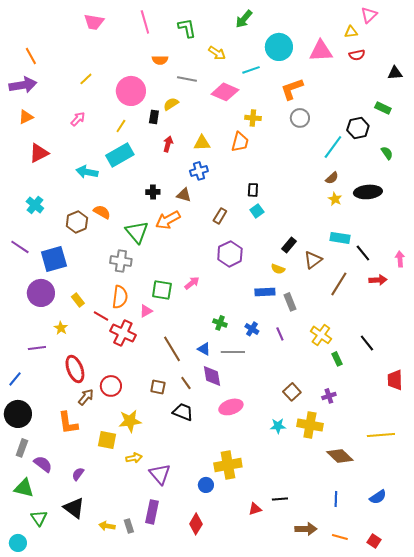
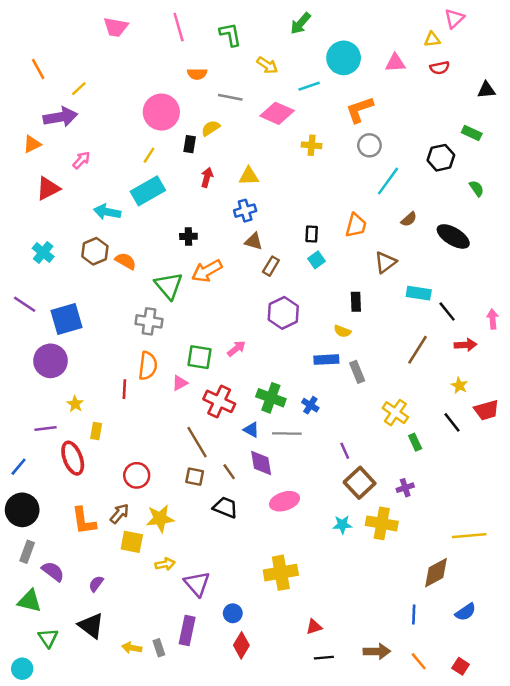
pink triangle: (321, 51) -> (395, 63), size x0.7
yellow line: (86, 79) -> (79, 89), moved
purple arrow: (23, 85) -> (60, 117), moved
pink arrow: (78, 119) -> (81, 160), moved
orange trapezoid: (240, 142) -> (356, 225), moved
cyan line: (333, 147) -> (388, 181), moved
black ellipse: (368, 192) -> (453, 236), turned 36
brown triangle: (184, 195) -> (254, 241), moved
yellow star: (335, 199) -> (459, 385), moved
brown hexagon: (77, 222) -> (95, 251), moved
black rectangle: (289, 245) -> (356, 302), turned -42
brown triangle: (313, 260) -> (385, 262), moved
yellow rectangle: (78, 300) -> (96, 431), moved, turned 48
red line: (101, 316) -> (124, 389), turned 63
green cross: (220, 323) -> (271, 398), size x1.6
red cross: (123, 333) -> (219, 401), moved
purple line: (280, 334) -> (345, 451), moved
brown line: (172, 349) -> (197, 442), moved
red ellipse: (75, 369) -> (73, 458), moved
red trapezoid: (395, 380) -> (486, 410), moved, turned -105
brown square: (292, 392) -> (360, 483), size x1.4
brown arrow: (86, 397) -> (119, 514), moved
brown diamond: (340, 456) -> (436, 573), moved, turned -72
blue circle: (206, 485) -> (233, 613), moved
black line: (280, 499) -> (324, 658), moved
orange line: (340, 537) -> (419, 661), turned 35

